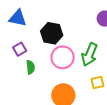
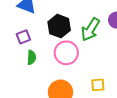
green arrow: (90, 54) -> (90, 29), moved

